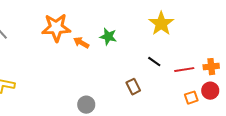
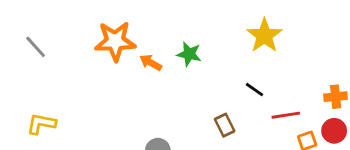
red line: (184, 70) -> (286, 115), moved

